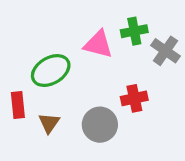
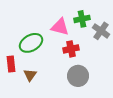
red cross: (134, 98) -> (71, 49), moved
gray circle: (100, 125) -> (78, 76), moved

